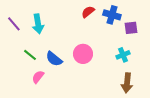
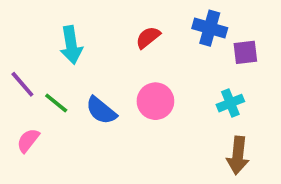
red semicircle: (88, 12) -> (148, 37), moved
purple line: (14, 24) -> (22, 84), moved
pink semicircle: (38, 77) -> (28, 140), moved

